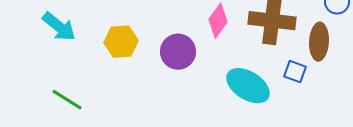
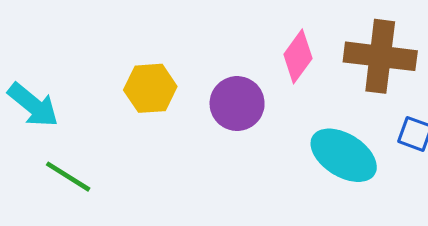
cyan arrow: (59, 27) -> (33, 105), moved

